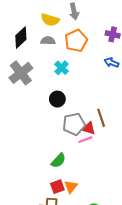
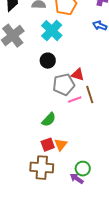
cyan cross: (62, 68) -> (52, 31), size x1.5
brown line: (101, 118) -> (90, 95), moved
red triangle: (89, 128) -> (78, 75), moved

